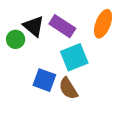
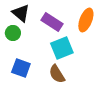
black triangle: (34, 26) -> (21, 13), moved
blue square: (44, 80) -> (21, 68), moved

